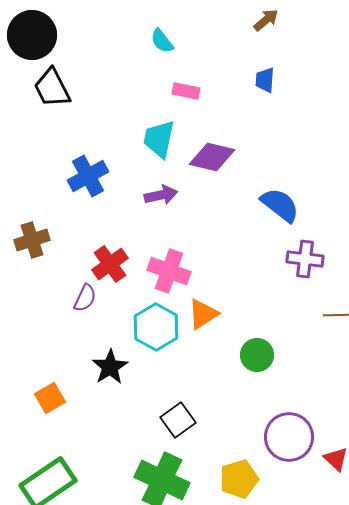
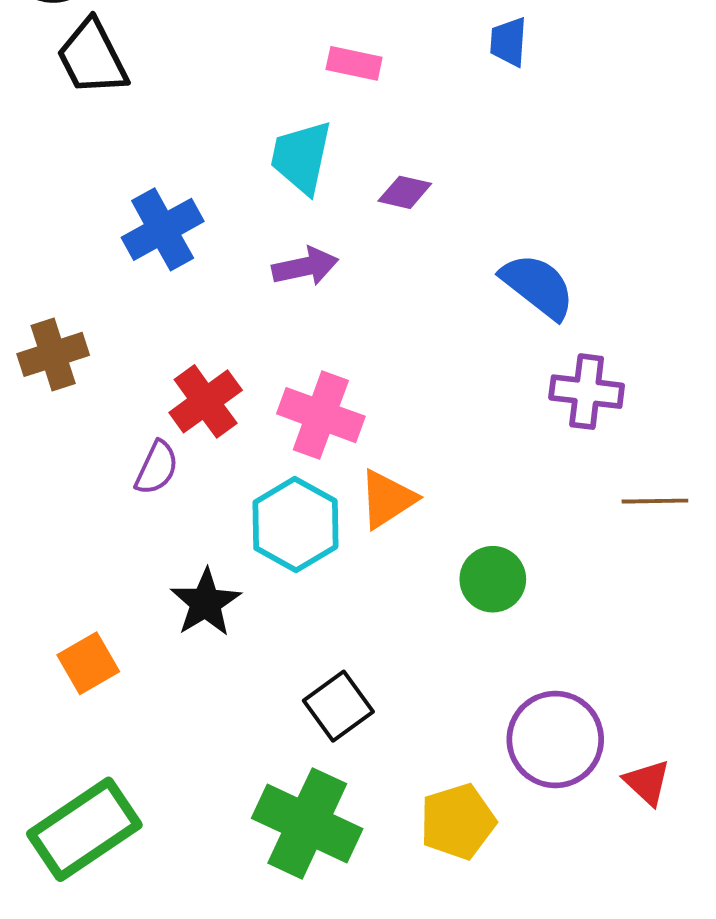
purple diamond: (212, 157) -> (405, 192), size x0.6

